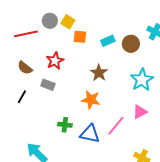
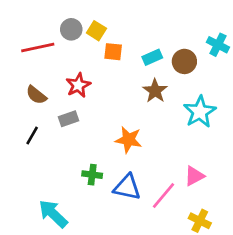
brown star: (99, 73) -> (155, 91), moved
gray rectangle: (48, 85) -> (68, 119), turned -40
pink triangle: (140, 112) -> (194, 176), moved
pink line: (116, 126) -> (163, 196), moved

